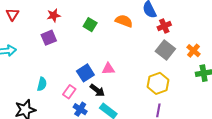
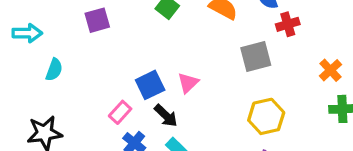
gray square: (165, 50) -> (256, 56), moved, turned 30
pink triangle: (108, 69) -> (188, 83), turned -48
cyan semicircle: (42, 84) -> (54, 70), moved

